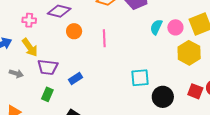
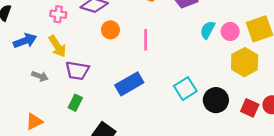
blue rectangle: (75, 78) -> (129, 84), moved, size x1.6
cyan square: (140, 78) -> (185, 89), turned -30
black circle: (163, 97) -> (216, 100), moved

